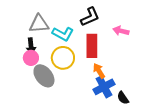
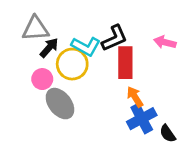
black L-shape: (90, 17) -> (114, 38), moved
gray triangle: (39, 24) -> (35, 29), moved
black arrow: (31, 46) -> (49, 48), moved, turned -133
yellow circle: (63, 58) -> (72, 64), moved

